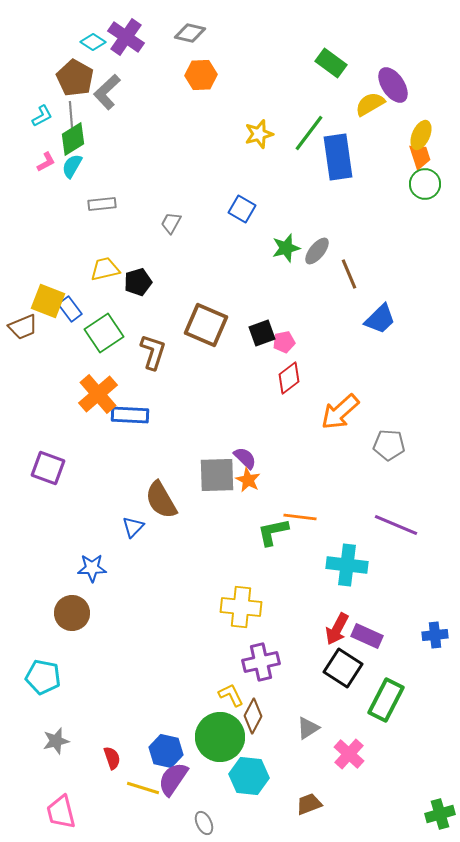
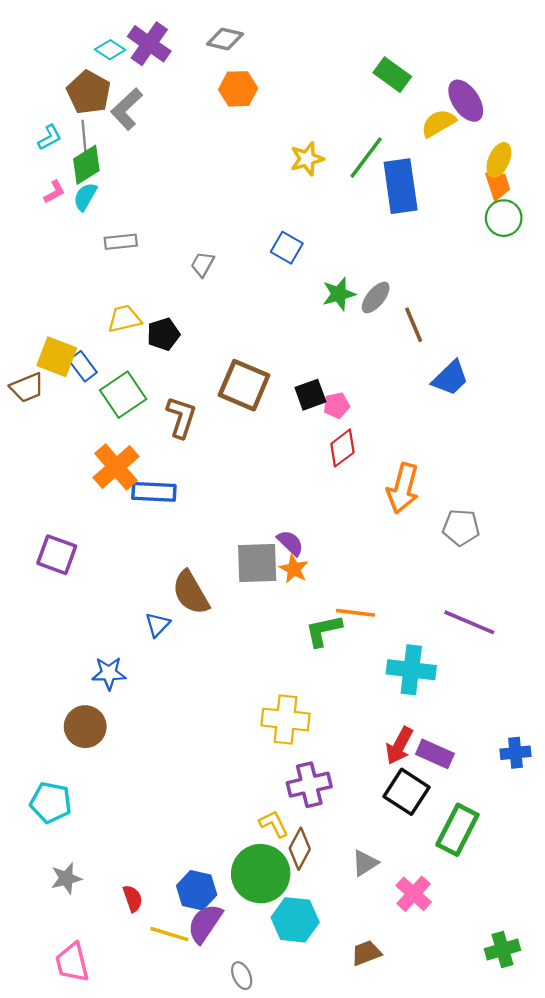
orange arrow: (340, 412) -> (403, 488), turned -33
green cross: (440, 814) -> (502, 949), moved

